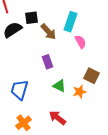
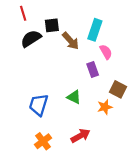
purple rectangle: (47, 62) -> (93, 70), moved
green triangle: (59, 86) -> (74, 97), moved
red arrow: (57, 118) -> (81, 136), turned 114

